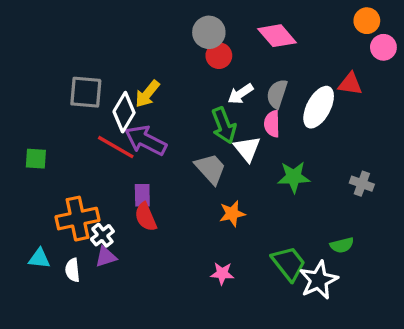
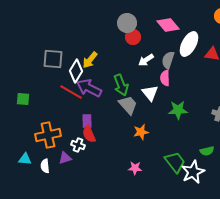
white ellipse: (319, 107) -> (189, 44), moved
green arrow: (224, 125) -> (121, 85), moved
white cross: (102, 235) -> (78, 145), moved, turned -32

